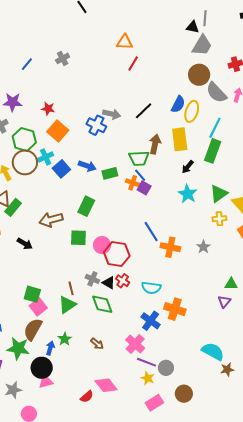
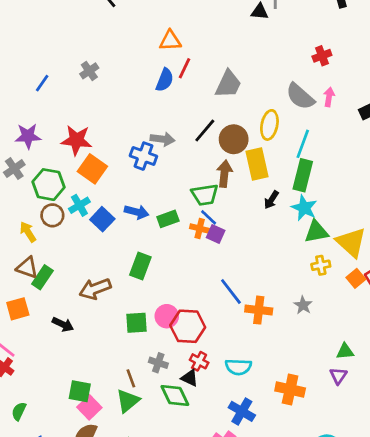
gray trapezoid: (202, 45) -> (228, 84), moved
brown circle: (199, 75) -> (234, 139), moved
blue semicircle: (178, 104) -> (165, 80), moved
red star: (48, 109) -> (76, 140), size x1.6
brown circle: (25, 162) -> (52, 215), size x0.7
cyan star: (188, 194) -> (304, 208), moved
green triangle: (219, 194) -> (316, 232), turned 30
green square: (78, 238) -> (136, 323), moved
black triangle: (109, 283) -> (190, 378), moved
orange cross: (175, 309) -> (290, 389), moved

